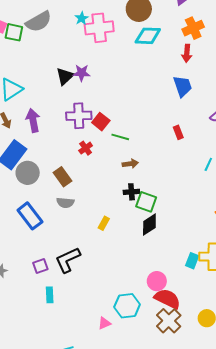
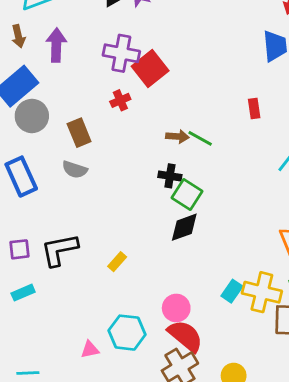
red square: (101, 122) -> (150, 68), size x1.4
green line: (120, 137) -> (200, 138), moved
yellow rectangle: (104, 223) -> (117, 262), moved
cyan rectangle: (50, 295) -> (23, 293), turned 56

